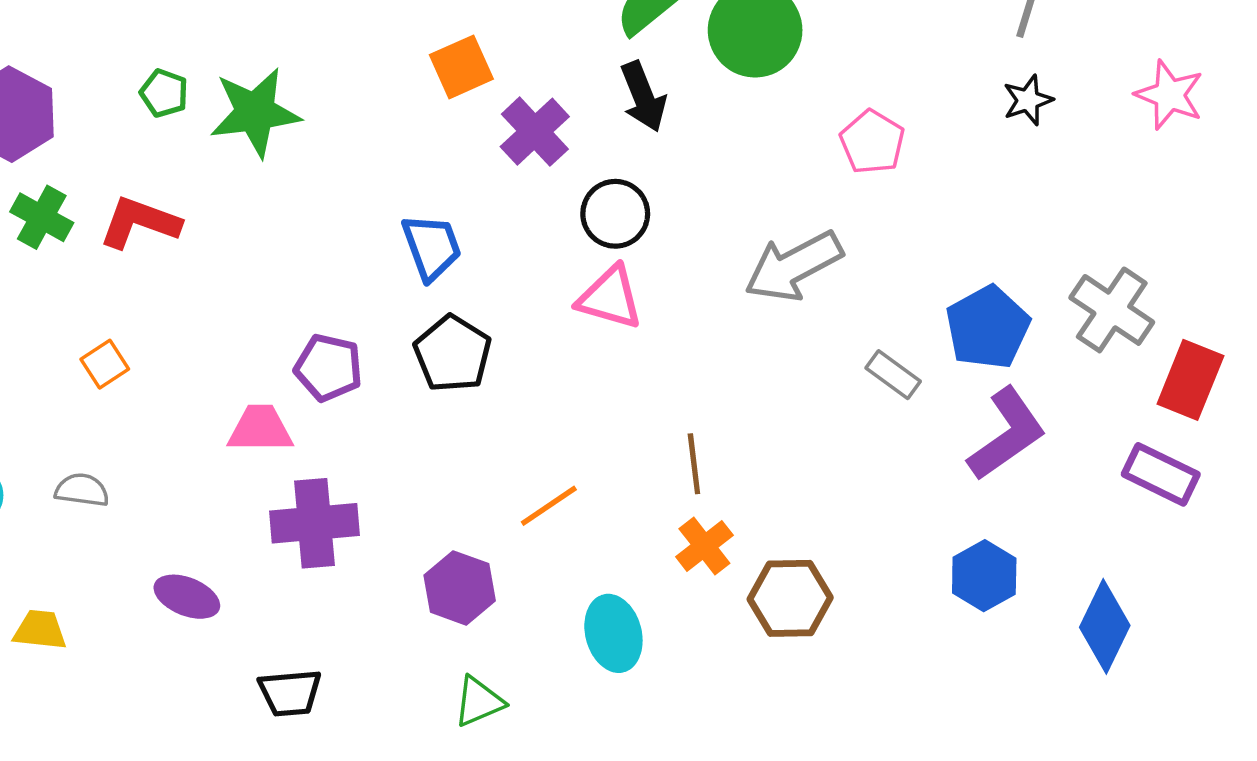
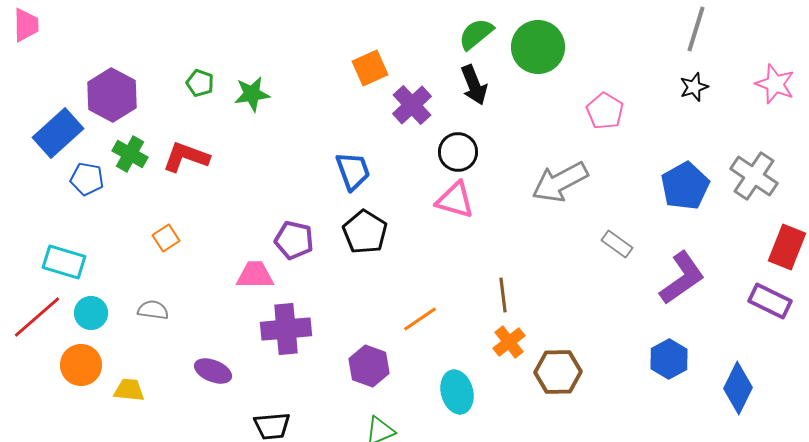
green star: (255, 112) -> (252, 94), size x0.7
gray cross: (1112, 310) -> (754, 176), moved
blue pentagon: (988, 327) -> (685, 186), moved

